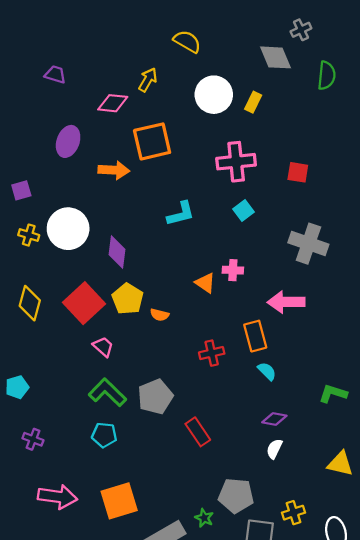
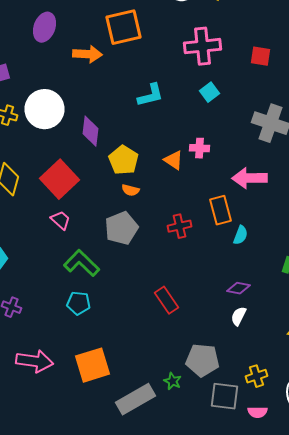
yellow pentagon: (128, 299) -> (124, 160), moved
pink trapezoid: (103, 347) -> (60, 220), moved
cyan semicircle: (267, 371) -> (240, 235), moved, turned 66
gray pentagon: (155, 397) -> (122, 228), moved

